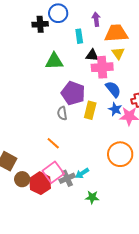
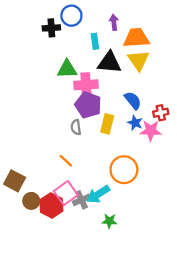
yellow triangle: (118, 53) -> (138, 60), size x1.5
black triangle: (92, 55) -> (109, 63), size x1.6
pink cross: (102, 67) -> (86, 85), moved
orange circle: (120, 154) -> (124, 170), moved
cyan arrow: (82, 173) -> (98, 194), size x1.5

